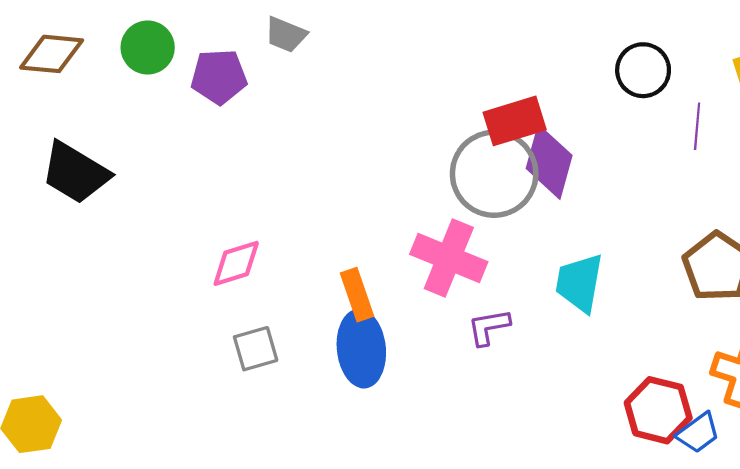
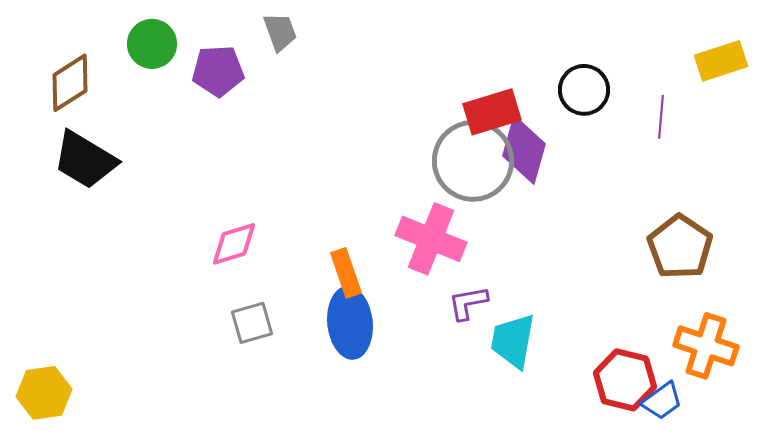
gray trapezoid: (286, 35) -> (280, 32), turned -132
brown diamond: (52, 54) -> (70, 83), moved, turned -38
black circle: (643, 70) -> (584, 90), moved
cyan trapezoid: (579, 283) -> (513, 341), moved

